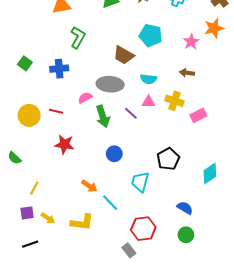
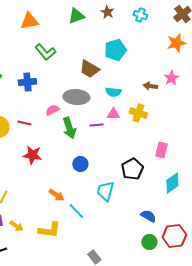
cyan pentagon: (151, 35) -> (115, 50), turned -30
green L-shape: (78, 37) -> (45, 52), turned 110
pink star: (191, 42) -> (171, 78), moved
purple line: (131, 113) -> (96, 125), turned -48
pink rectangle: (198, 115) -> (161, 150), moved, turned -49
red hexagon: (143, 229) -> (174, 236), moved

